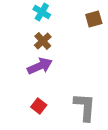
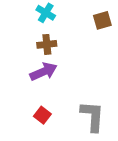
brown cross: (43, 41) -> (47, 44), turned 36

